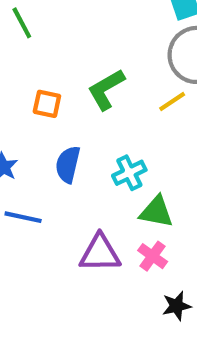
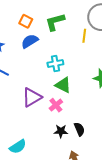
yellow line: (172, 101) -> (84, 36), turned -64
blue semicircle: (68, 164) -> (30, 41), moved, turned 30
purple triangle: (100, 253) -> (32, 97), turned -45

